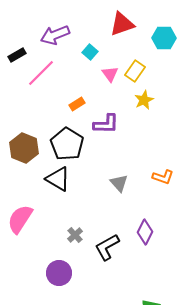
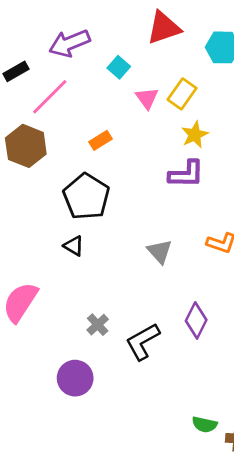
purple L-shape: (106, 124) -> (186, 174), moved
brown hexagon: (24, 148) -> (26, 146), moved
black triangle: (58, 179) -> (74, 246), size x0.6

